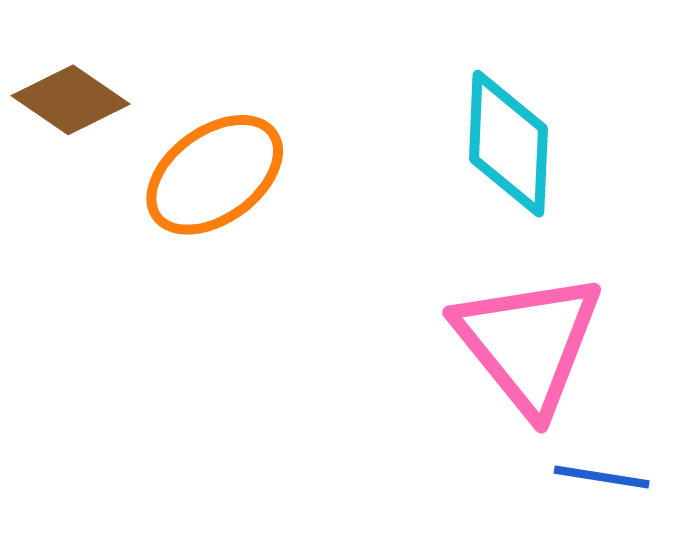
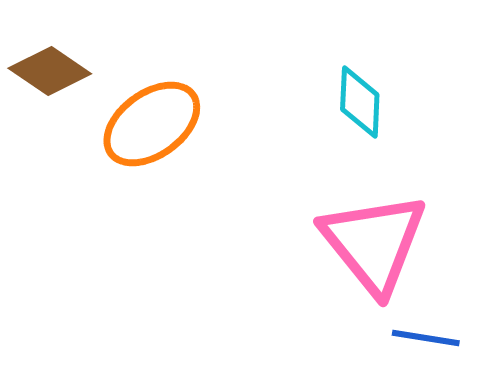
cyan diamond: (508, 144) -> (360, 102), size x0.7

